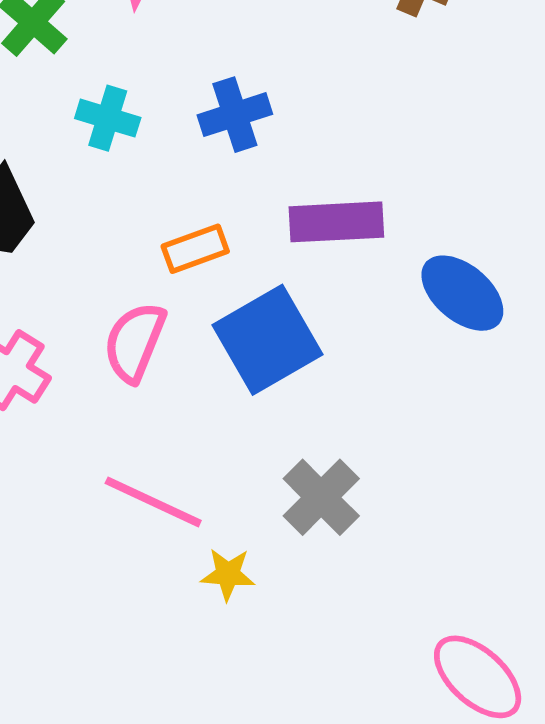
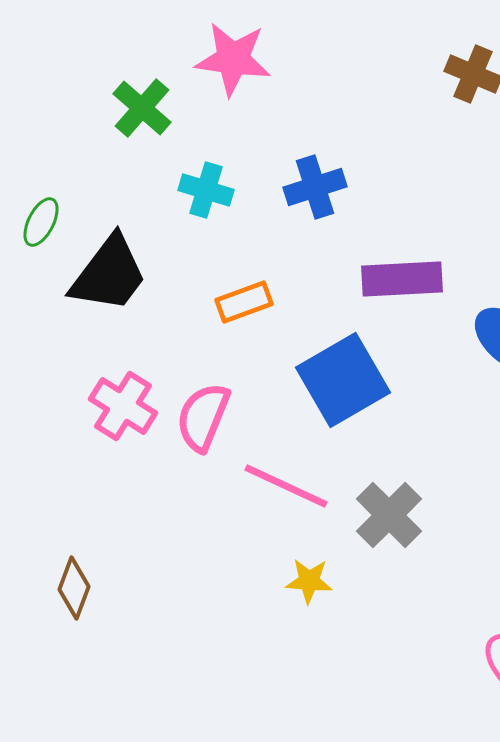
orange rectangle: (195, 249) -> (244, 302), moved
pink semicircle: (135, 342) -> (203, 417), moved
pink line: (153, 502) -> (286, 486), moved

